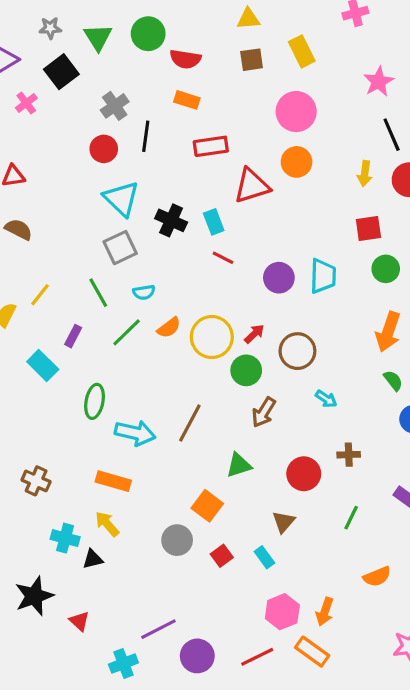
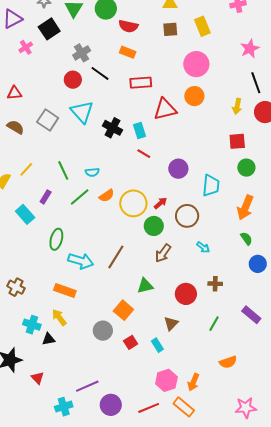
black line: (146, 136) -> (100, 73), turned -66
gray square: (120, 248) -> (48, 120), moved, turned -35
cyan trapezoid: (323, 276) -> (211, 186), moved

